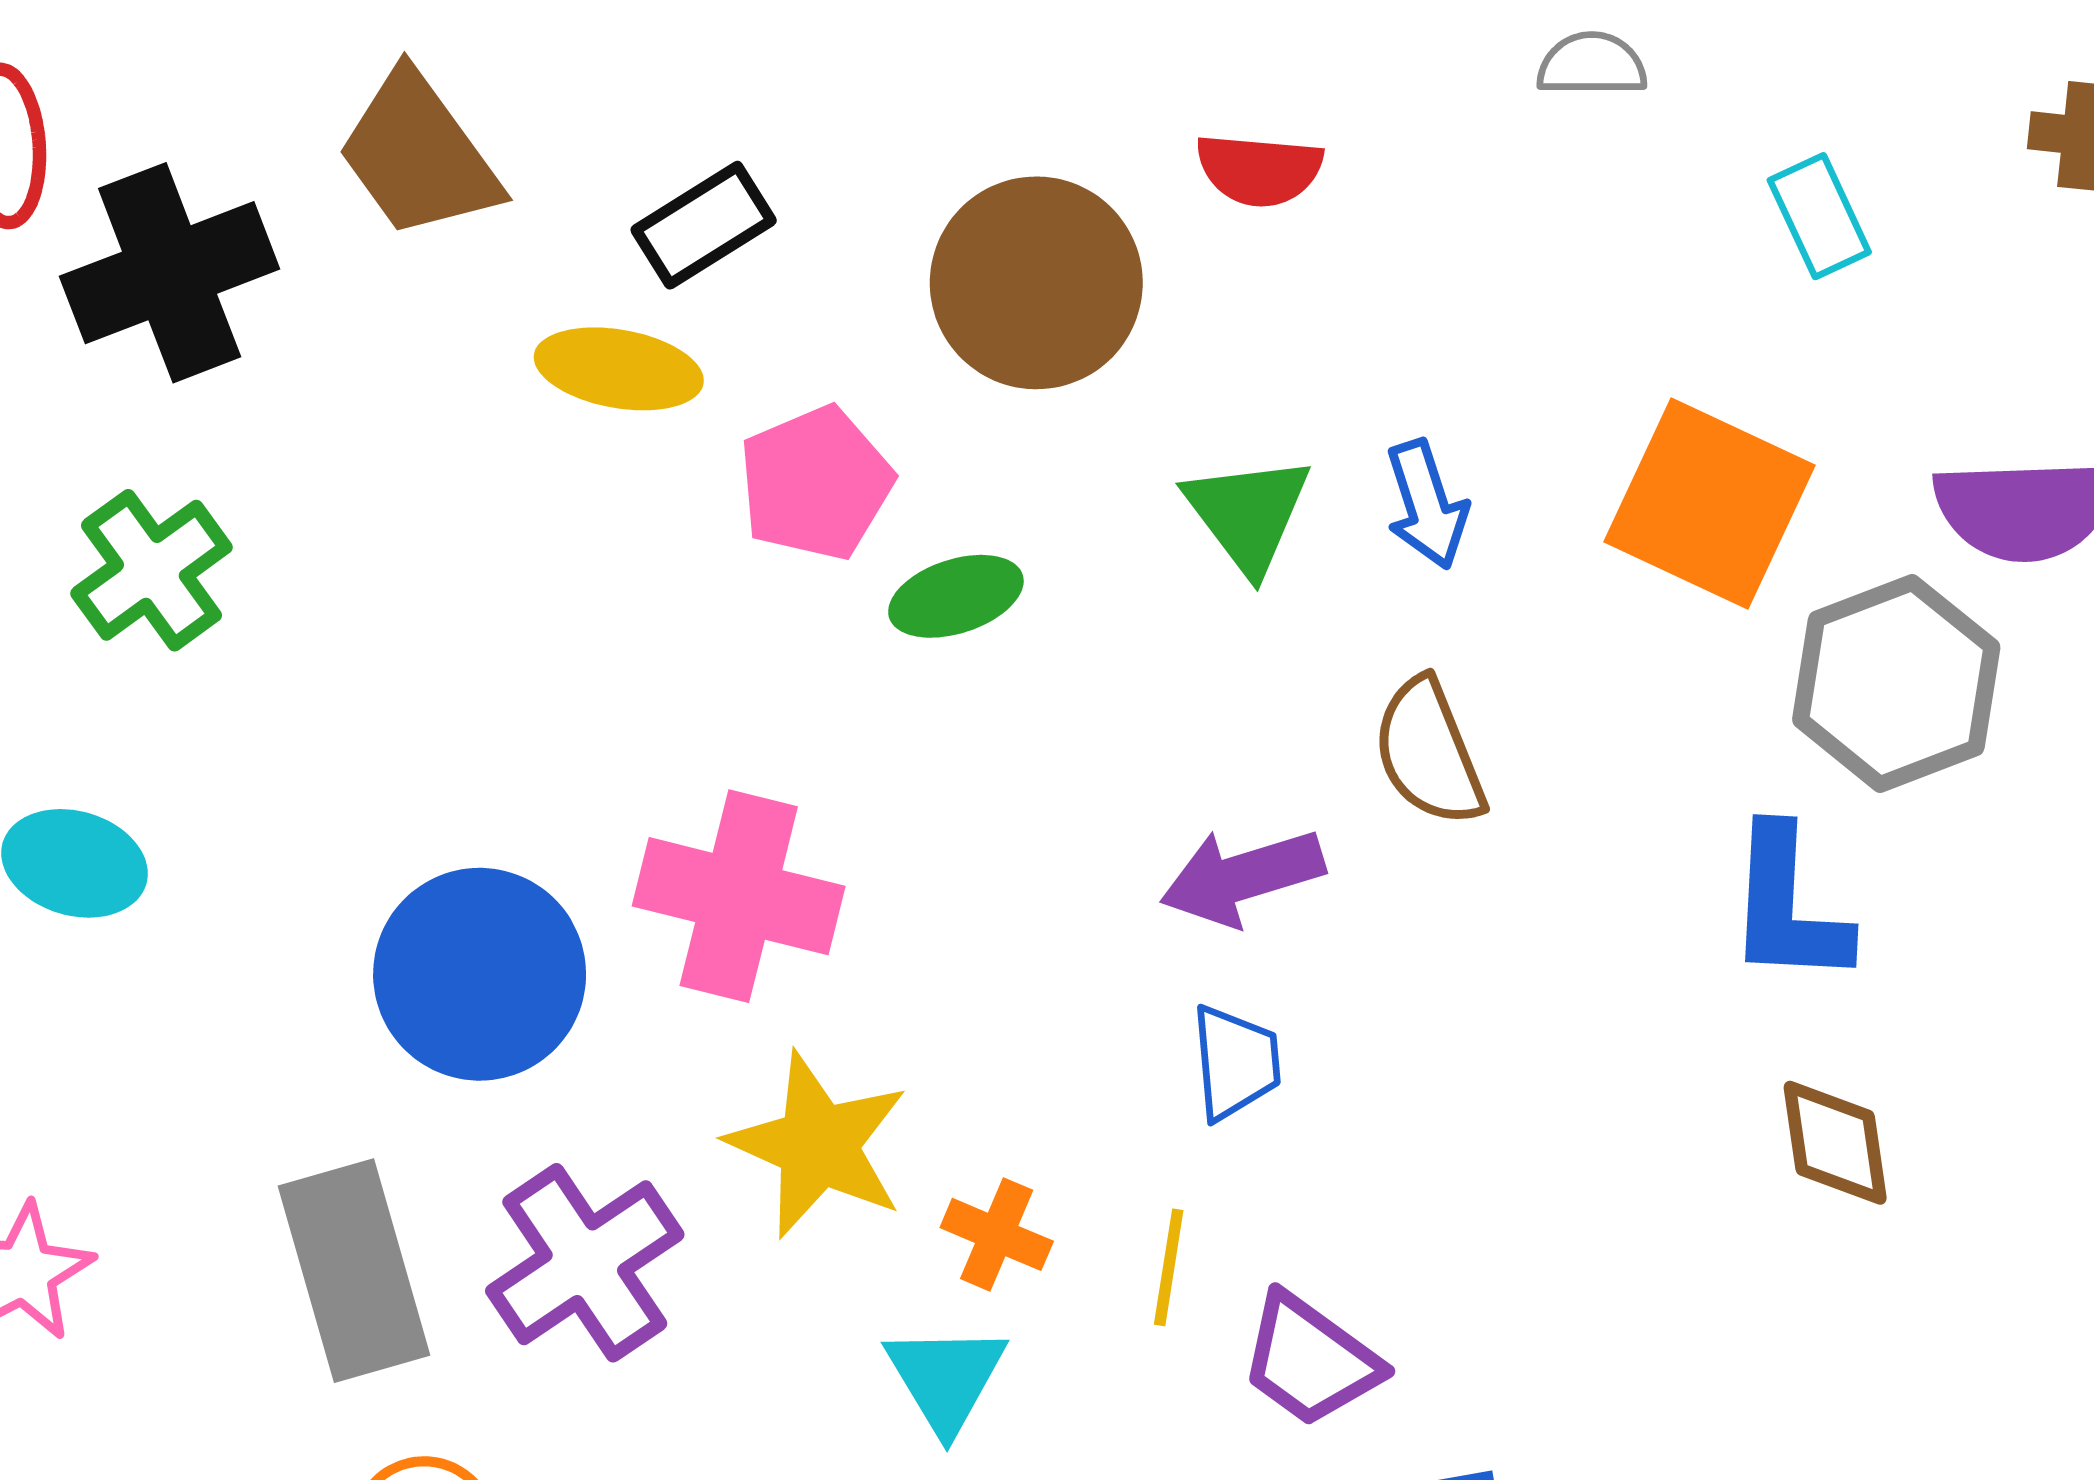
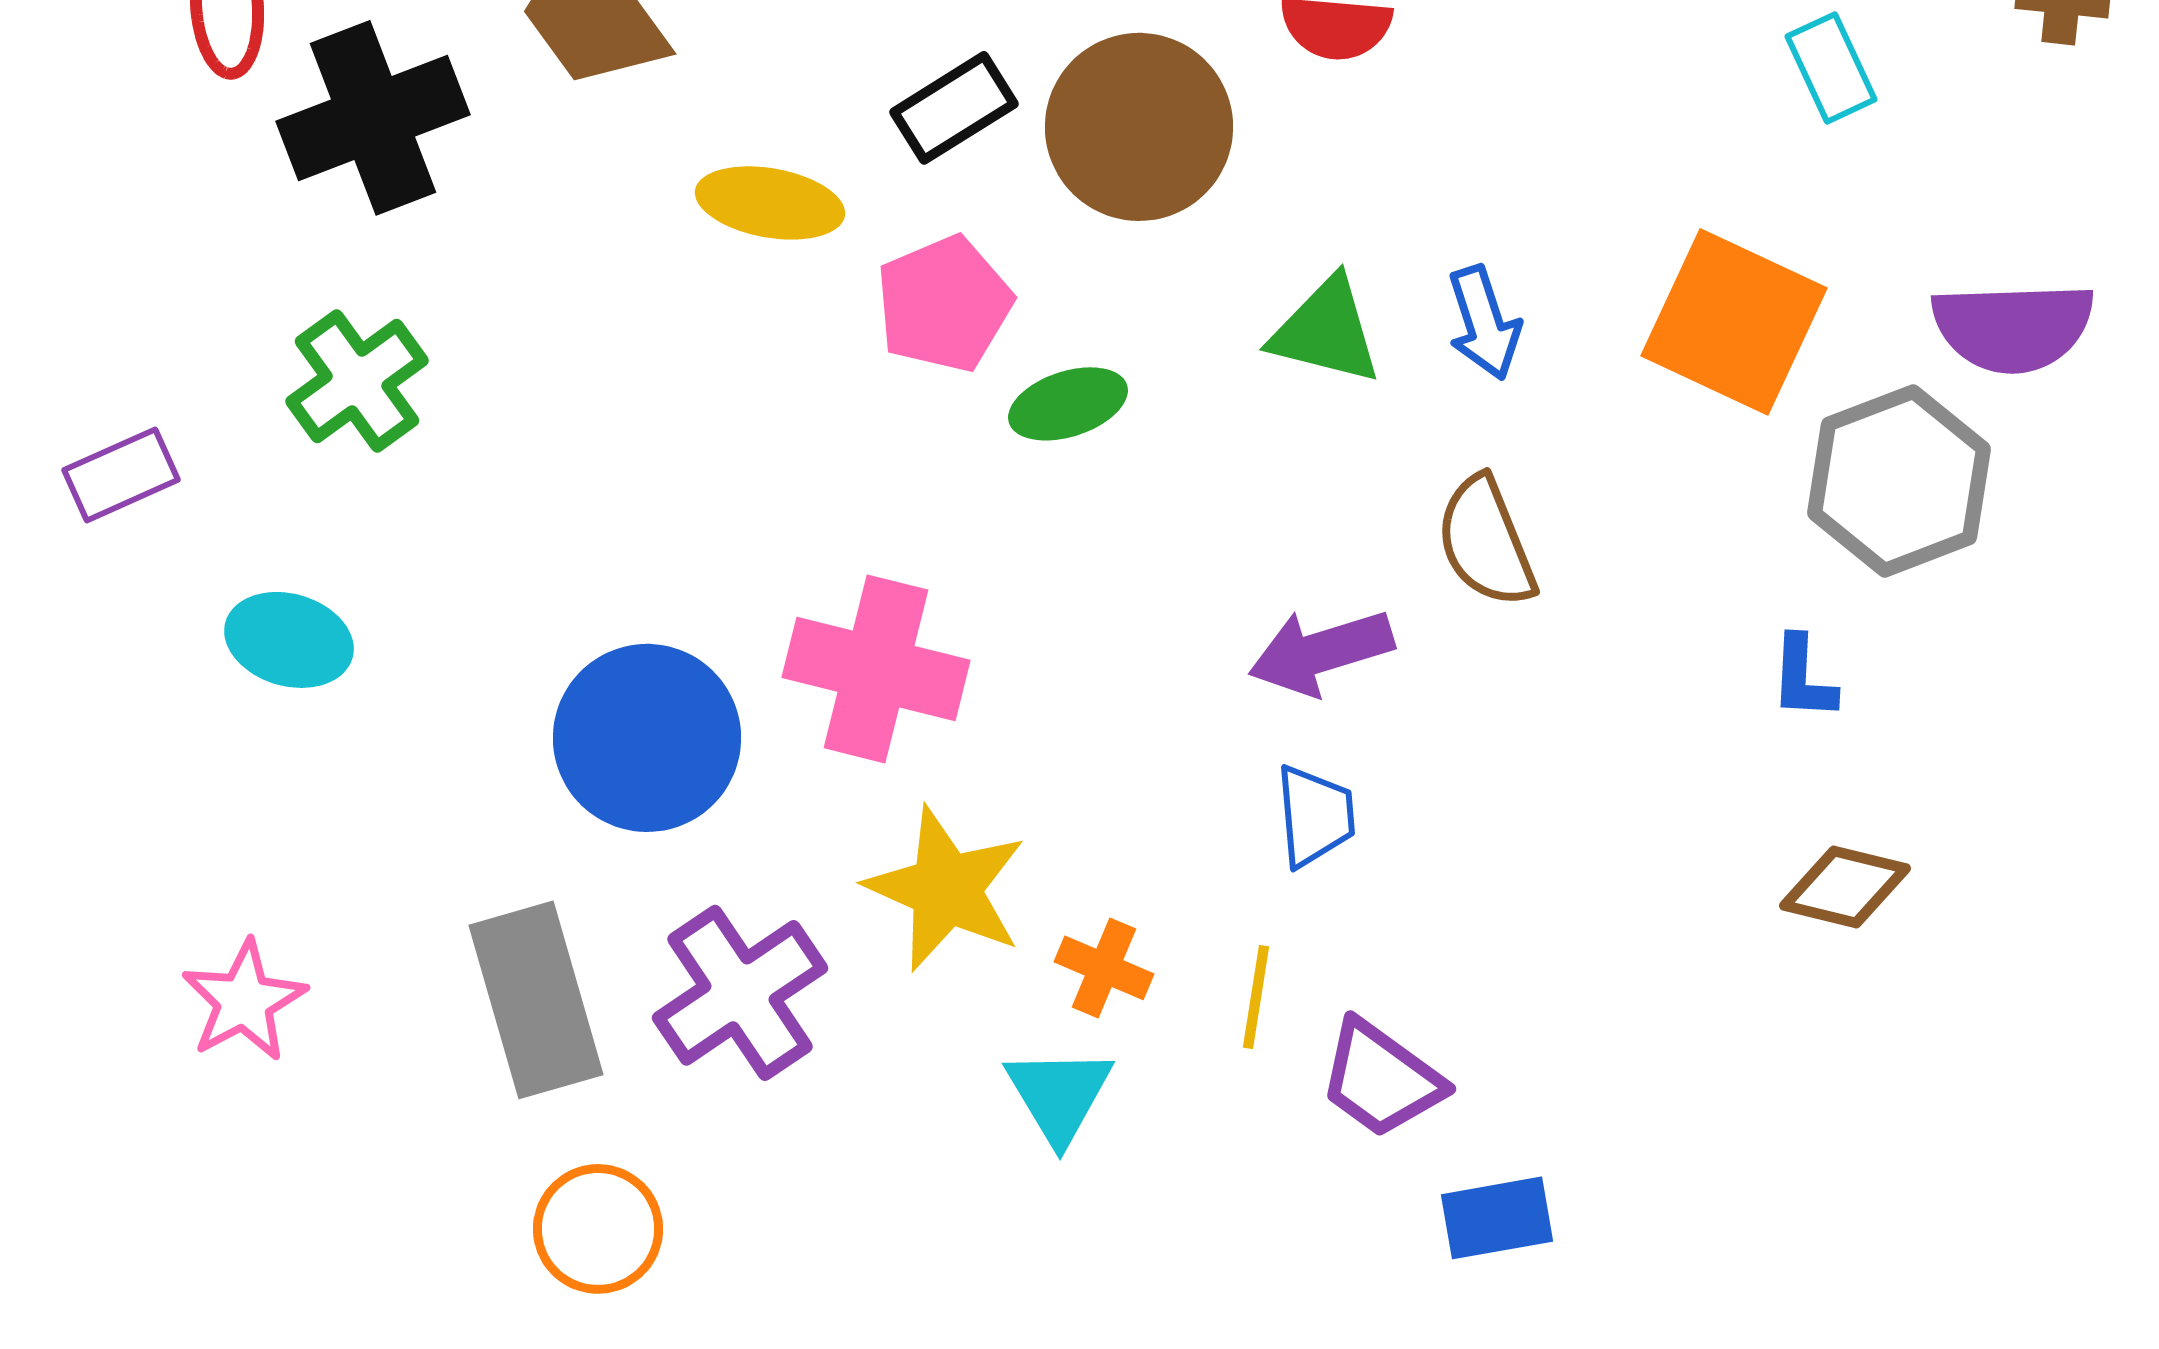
black rectangle: (704, 225) -> (954, 108), moved
green triangle: (1248, 514) -> (1326, 331), turned -39
blue L-shape: (1788, 906) -> (1803, 678), size x0.6
brown diamond: (1835, 1143) -> (1845, 887), turned -68

